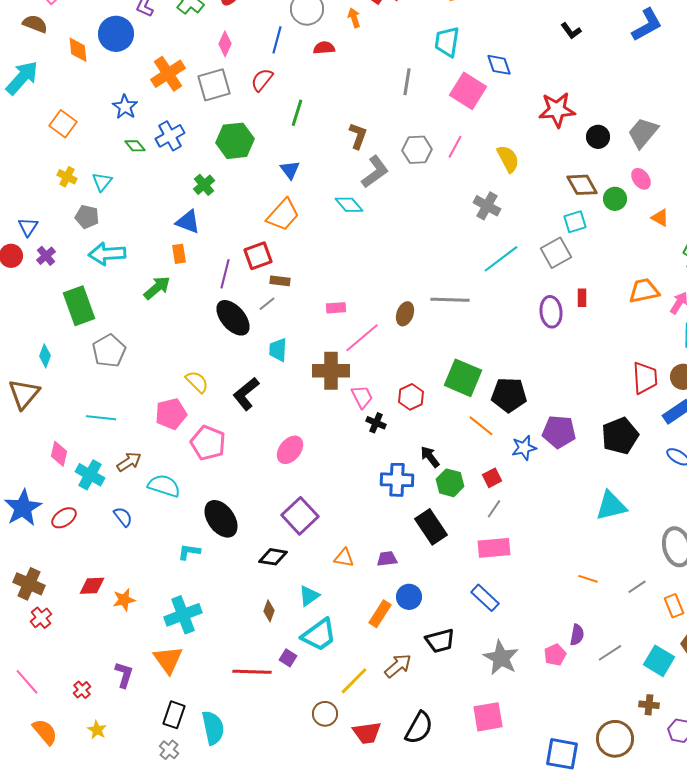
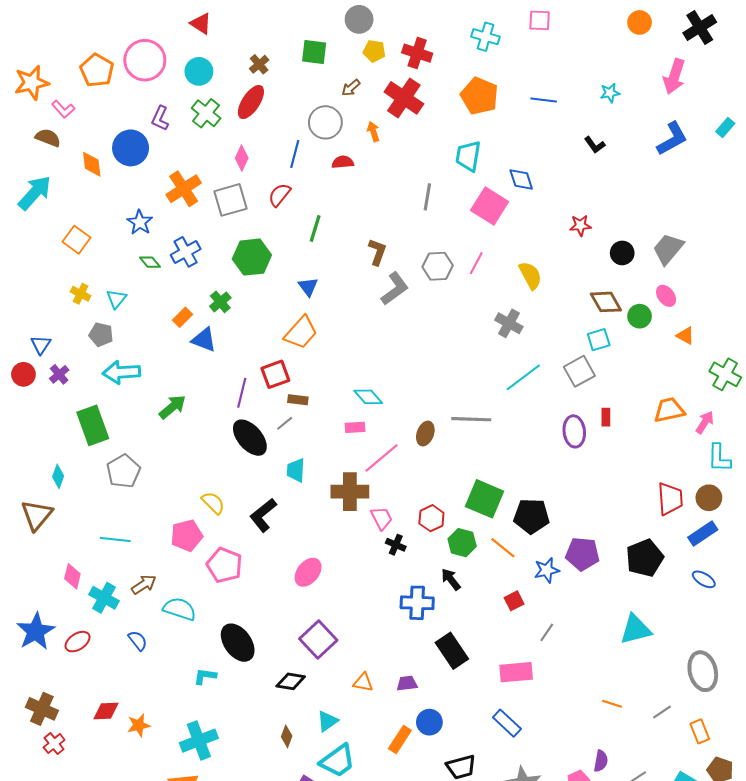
red star: (557, 110) -> (580, 225), size x0.6
cyan diamond: (349, 205) -> (368, 397), moved
orange rectangle: (179, 254) -> (183, 317), moved, turned 54
green hexagon: (450, 483) -> (462, 543), moved
gray line: (494, 509) -> (547, 632), moved

